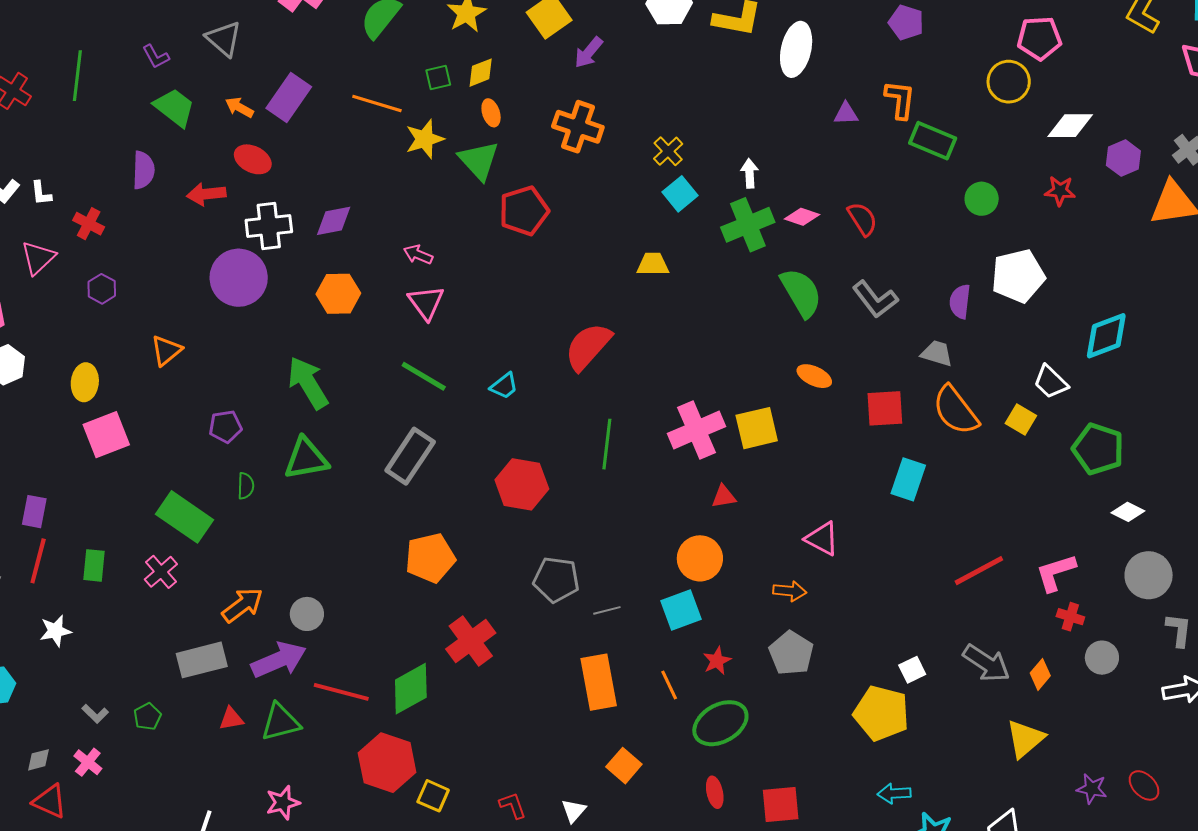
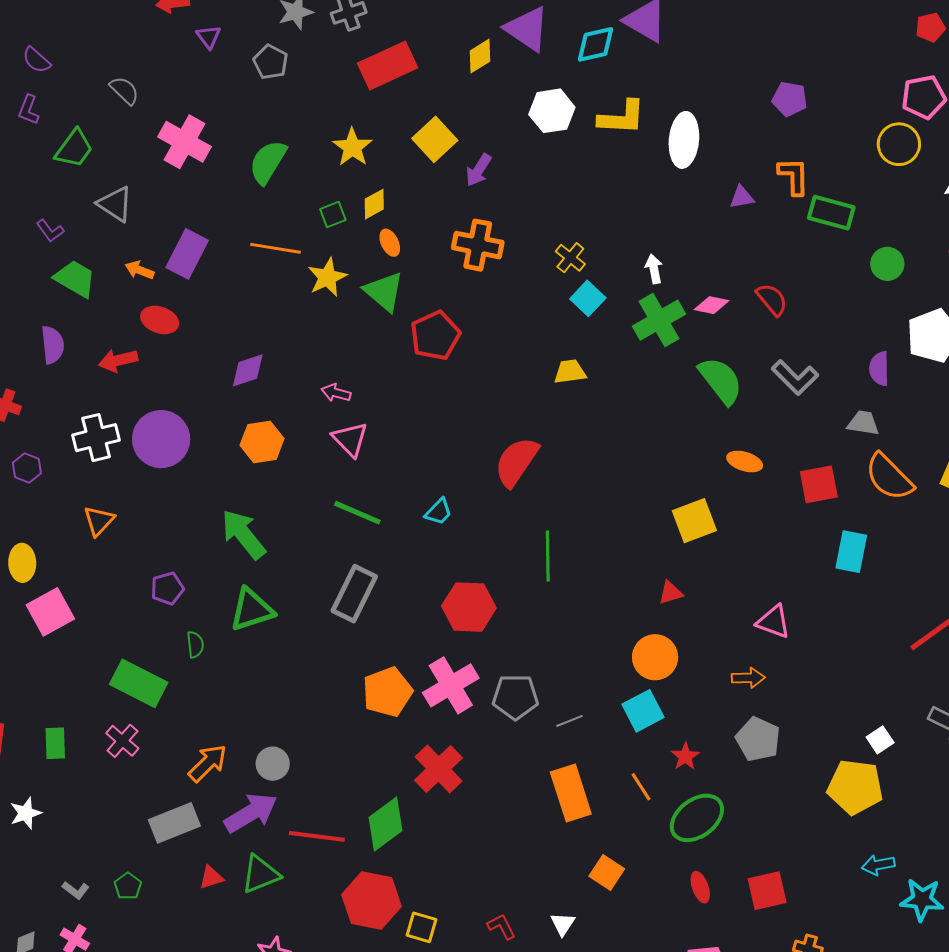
white cross: (269, 226) -> (96, 438), moved
pink cross: (697, 430) -> (451, 685), moved

